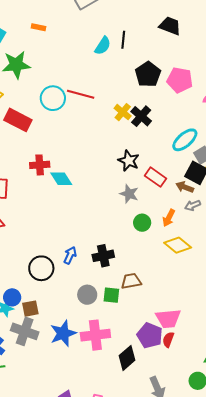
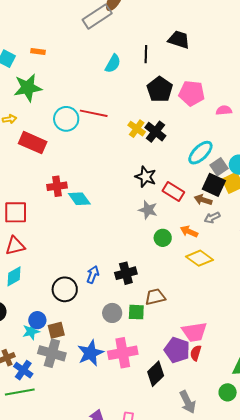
orange rectangle: (38, 27) -> (38, 52), moved
black line: (123, 40) -> (146, 54), moved
orange arrow: (169, 218) -> (189, 231), turned 90

